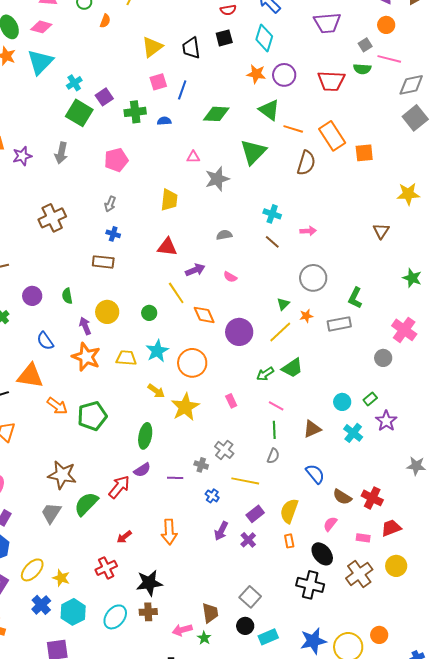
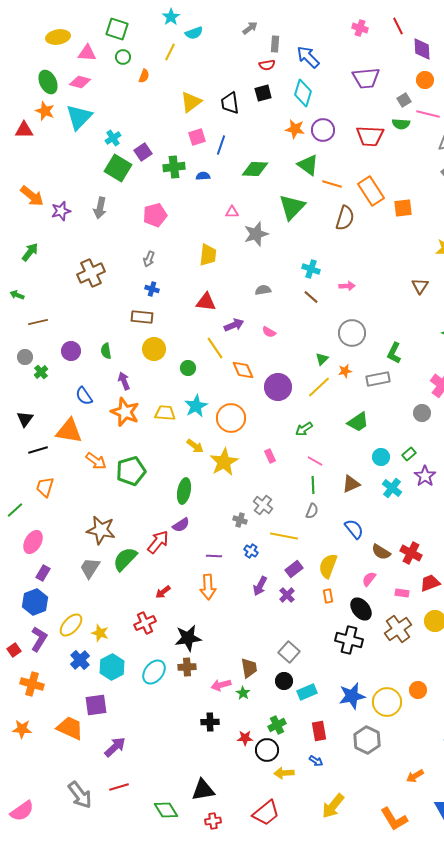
yellow circle: (107, 312) -> (154, 349), moved
green trapezoid: (292, 368) -> (358, 422), moved
purple line: (175, 478) -> (214, 556), moved

